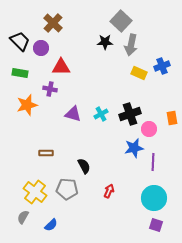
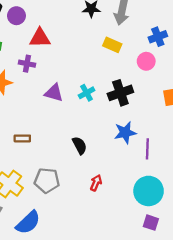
yellow rectangle: (139, 73) -> (112, 45), moved
pink circle: (149, 129) -> (146, 61), moved
black semicircle: (84, 166) -> (80, 145), moved
blue semicircle: (51, 225) -> (28, 223), size x1.6

